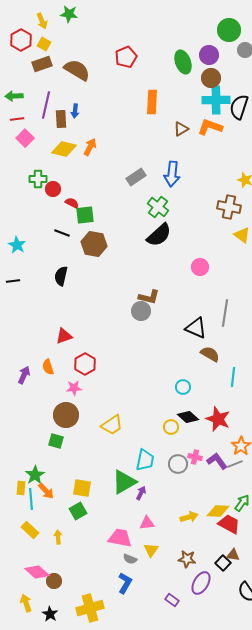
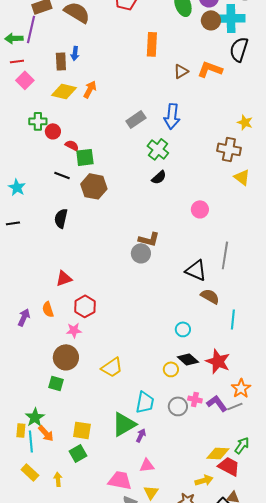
cyan cross: (216, 100) -> (231, 18), moved
purple line: (46, 105) -> (31, 29), moved
black semicircle: (159, 235) -> (159, 177), size x0.6
yellow arrow: (189, 517) -> (204, 480), moved

